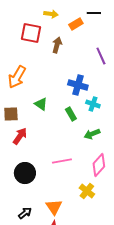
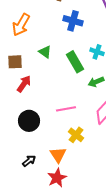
blue cross: (78, 85) -> (73, 21), moved
green rectangle: (71, 114) -> (75, 62), size x1.5
yellow cross: (87, 191) -> (76, 135), moved

